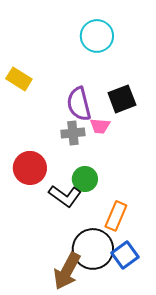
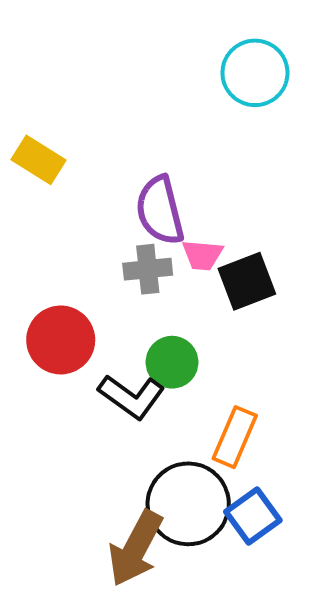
cyan circle: (97, 36) -> (255, 73), moved
black square: (122, 99) -> (247, 281), moved

